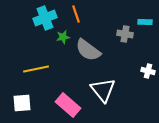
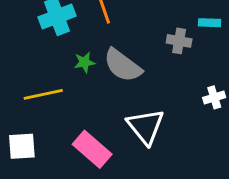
green star: (63, 37) -> (84, 62), moved
white cross: (148, 71) -> (214, 97), turned -32

